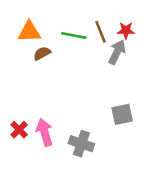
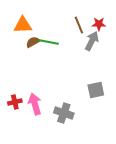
green line: (74, 36) -> (49, 42), moved
red cross: (19, 130) -> (15, 102), turned 32

